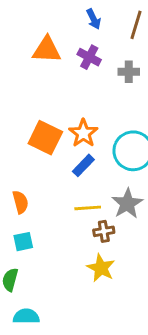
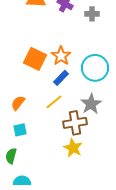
orange semicircle: (20, 202) -> (18, 103), turned -126
yellow line: (88, 208) -> (54, 102), moved, turned -36
brown cross: (104, 231) -> (75, 123), size x1.6

